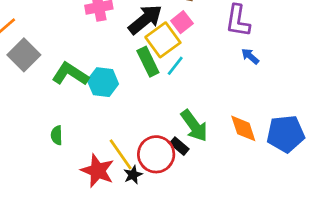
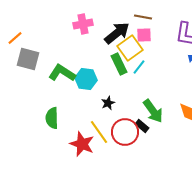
pink square: (182, 22) -> (144, 35), turned 35
gray square: (24, 55) -> (28, 59), turned -30
green semicircle: (57, 135) -> (52, 118), size x1.5
black star: (133, 175) -> (108, 103), moved

